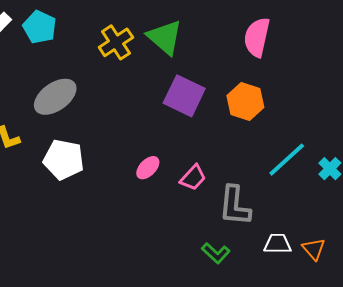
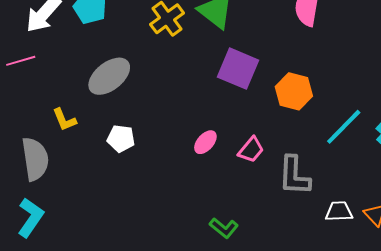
orange hexagon: (245, 101) -> (294, 91), moved
white pentagon: (64, 160) -> (121, 139), size x0.7
green L-shape: (216, 253) -> (224, 228), moved

